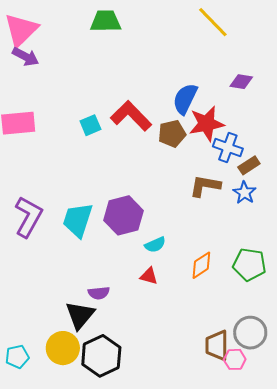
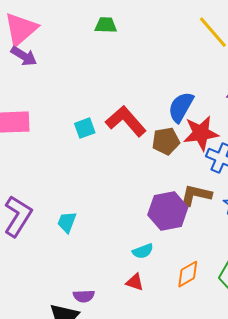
green trapezoid: (106, 21) -> (106, 25), size x0.7
purple hexagon: (124, 215) -> (168, 211), moved
cyan trapezoid: (78, 220) -> (67, 222), size x0.6

